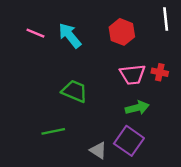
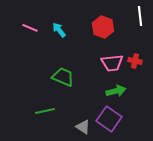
cyan arrow: (70, 36) -> (59, 30), size x0.7

